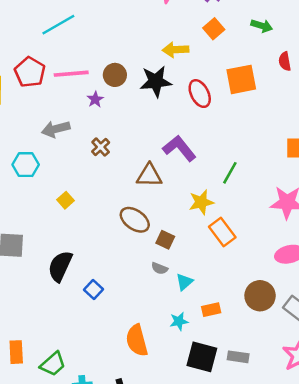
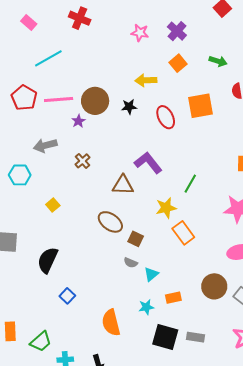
brown circle: (115, 75) -> (95, 101), size x1.4
black star: (156, 81) -> (129, 107), size x0.6
blue square: (93, 290) -> (67, 296), moved

